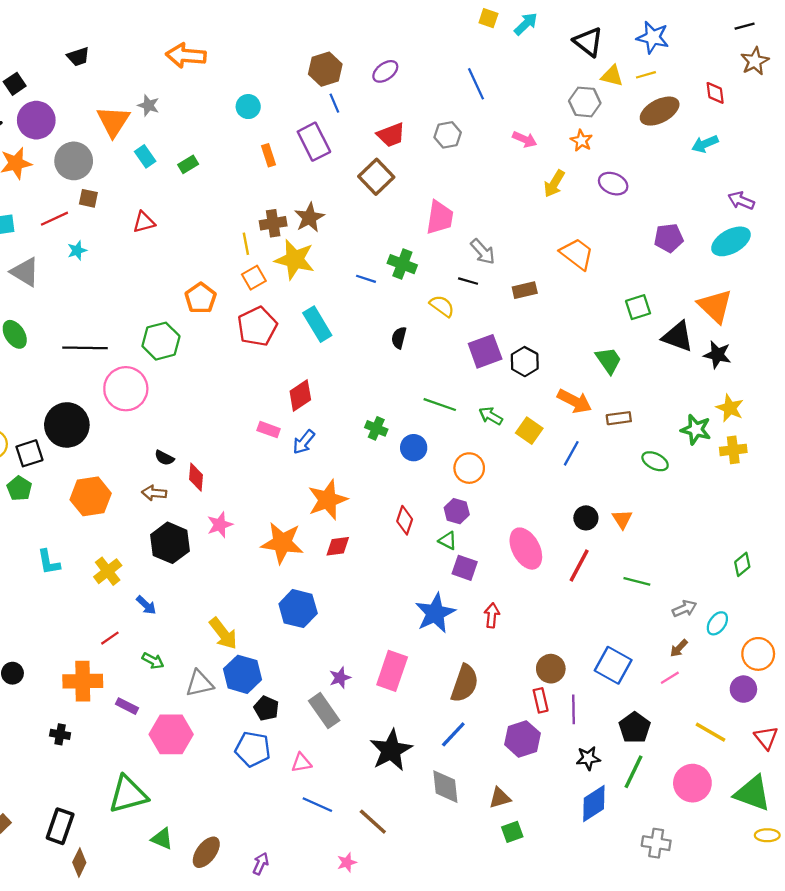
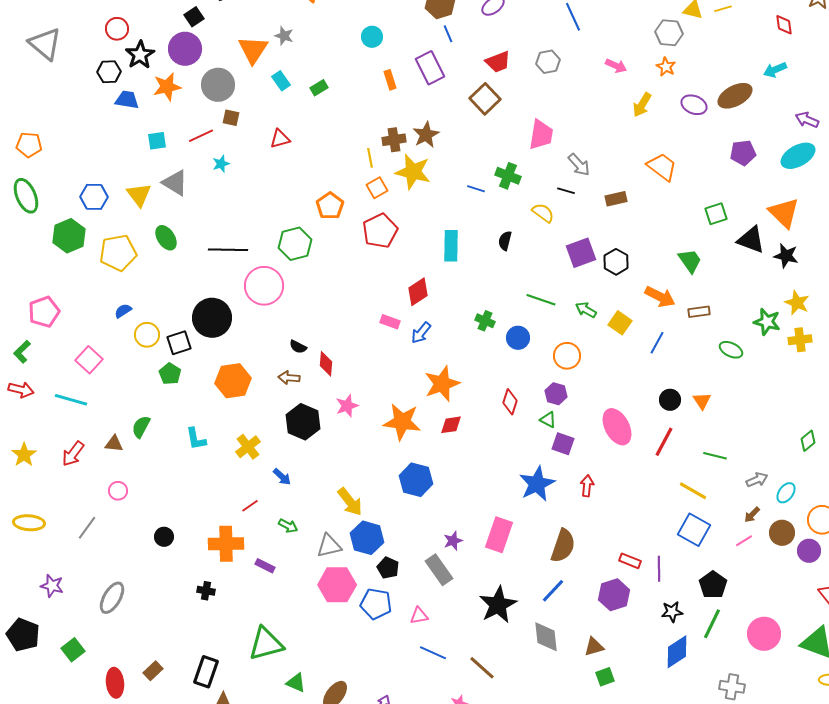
black square: (15, 84) -> (194, 17), moved
brown ellipse: (660, 111) -> (735, 96), moved
cyan rectangle: (317, 324) -> (451, 246), moved, turned 32
brown circle: (551, 669) -> (782, 533), moved
red rectangle: (541, 700) -> (630, 561), turned -55
yellow line: (711, 732) -> (693, 491), moved
pink hexagon: (171, 734) -> (337, 585), moved

